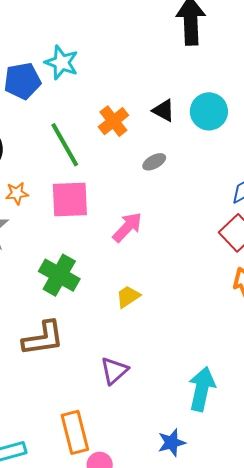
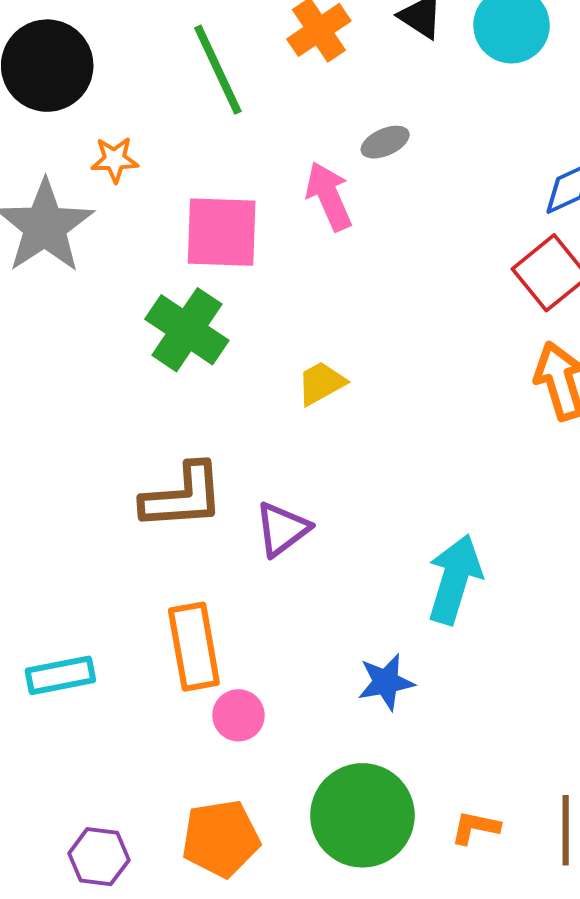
gray ellipse: (154, 162) -> (385, 142), moved
pink square: (70, 199) -> (222, 232), moved
pink arrow: (127, 227) -> (329, 196), moved, turned -72
brown L-shape: (43, 338) -> (183, 496), moved

